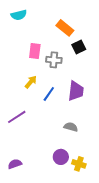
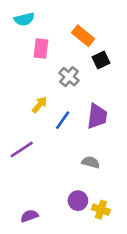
pink rectangle: (35, 51) -> (41, 49), moved
gray cross: (54, 60) -> (69, 77), turned 35
purple semicircle: (15, 164) -> (29, 216), moved

